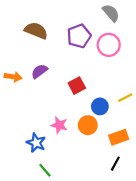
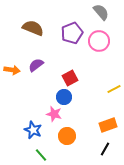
blue circle: (100, 106) -> (64, 97), moved
orange circle: (88, 125) -> (67, 136), moved

